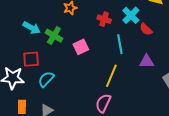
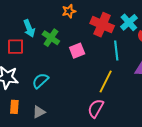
red cross: (104, 19) -> (102, 25), size x1.6
cyan arrow: (32, 28) -> (29, 28), turned 36
red square: (31, 59) -> (16, 47), moved

